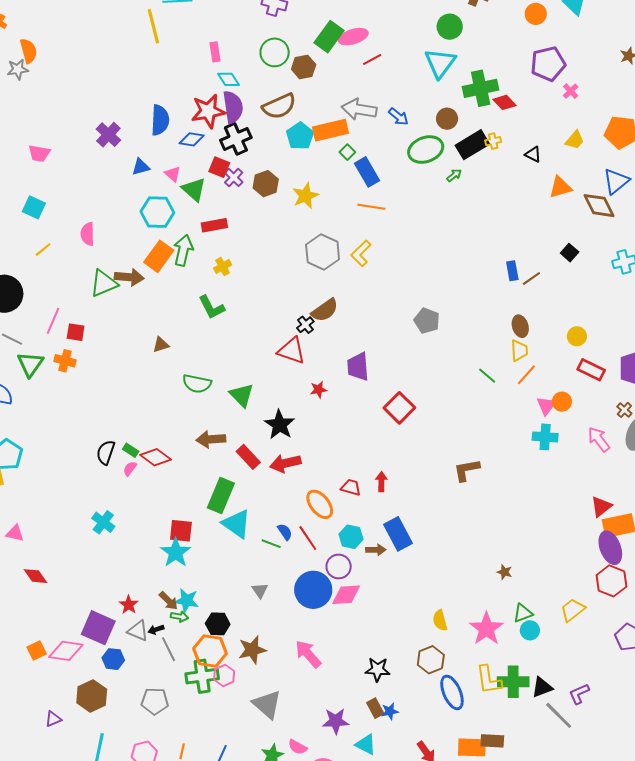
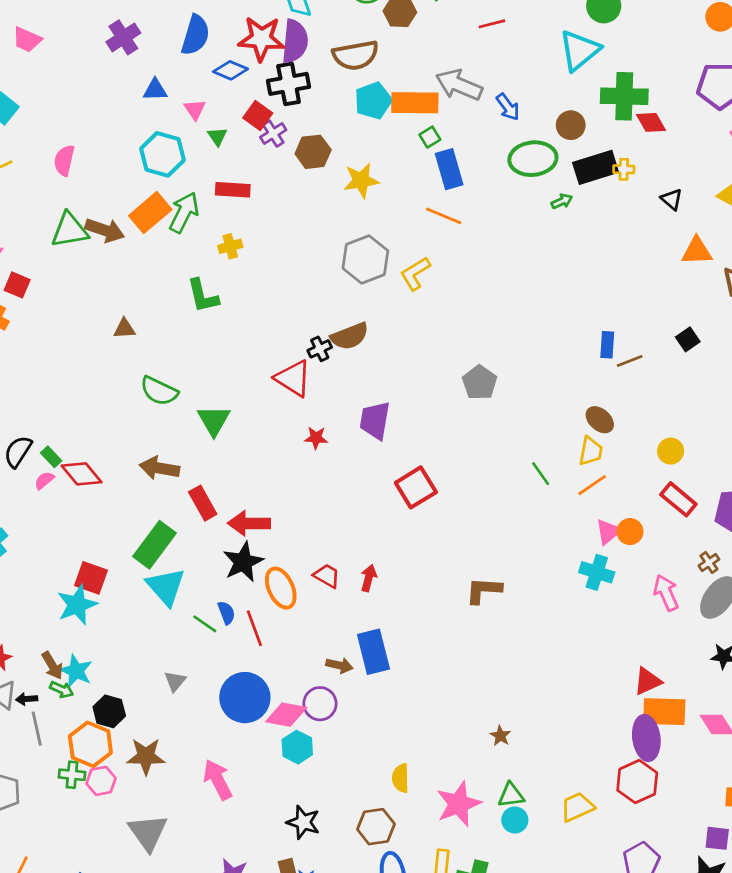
green triangle: (194, 189) -> (217, 136), size x0.6
brown ellipse: (520, 326) -> (600, 420), turned -45
black star: (280, 425) -> (243, 562), moved
cyan hexagon: (351, 537) -> (297, 747), moved
purple circle: (339, 566) -> (320, 704), moved
green cross: (202, 676) -> (72, 775), size x0.6

